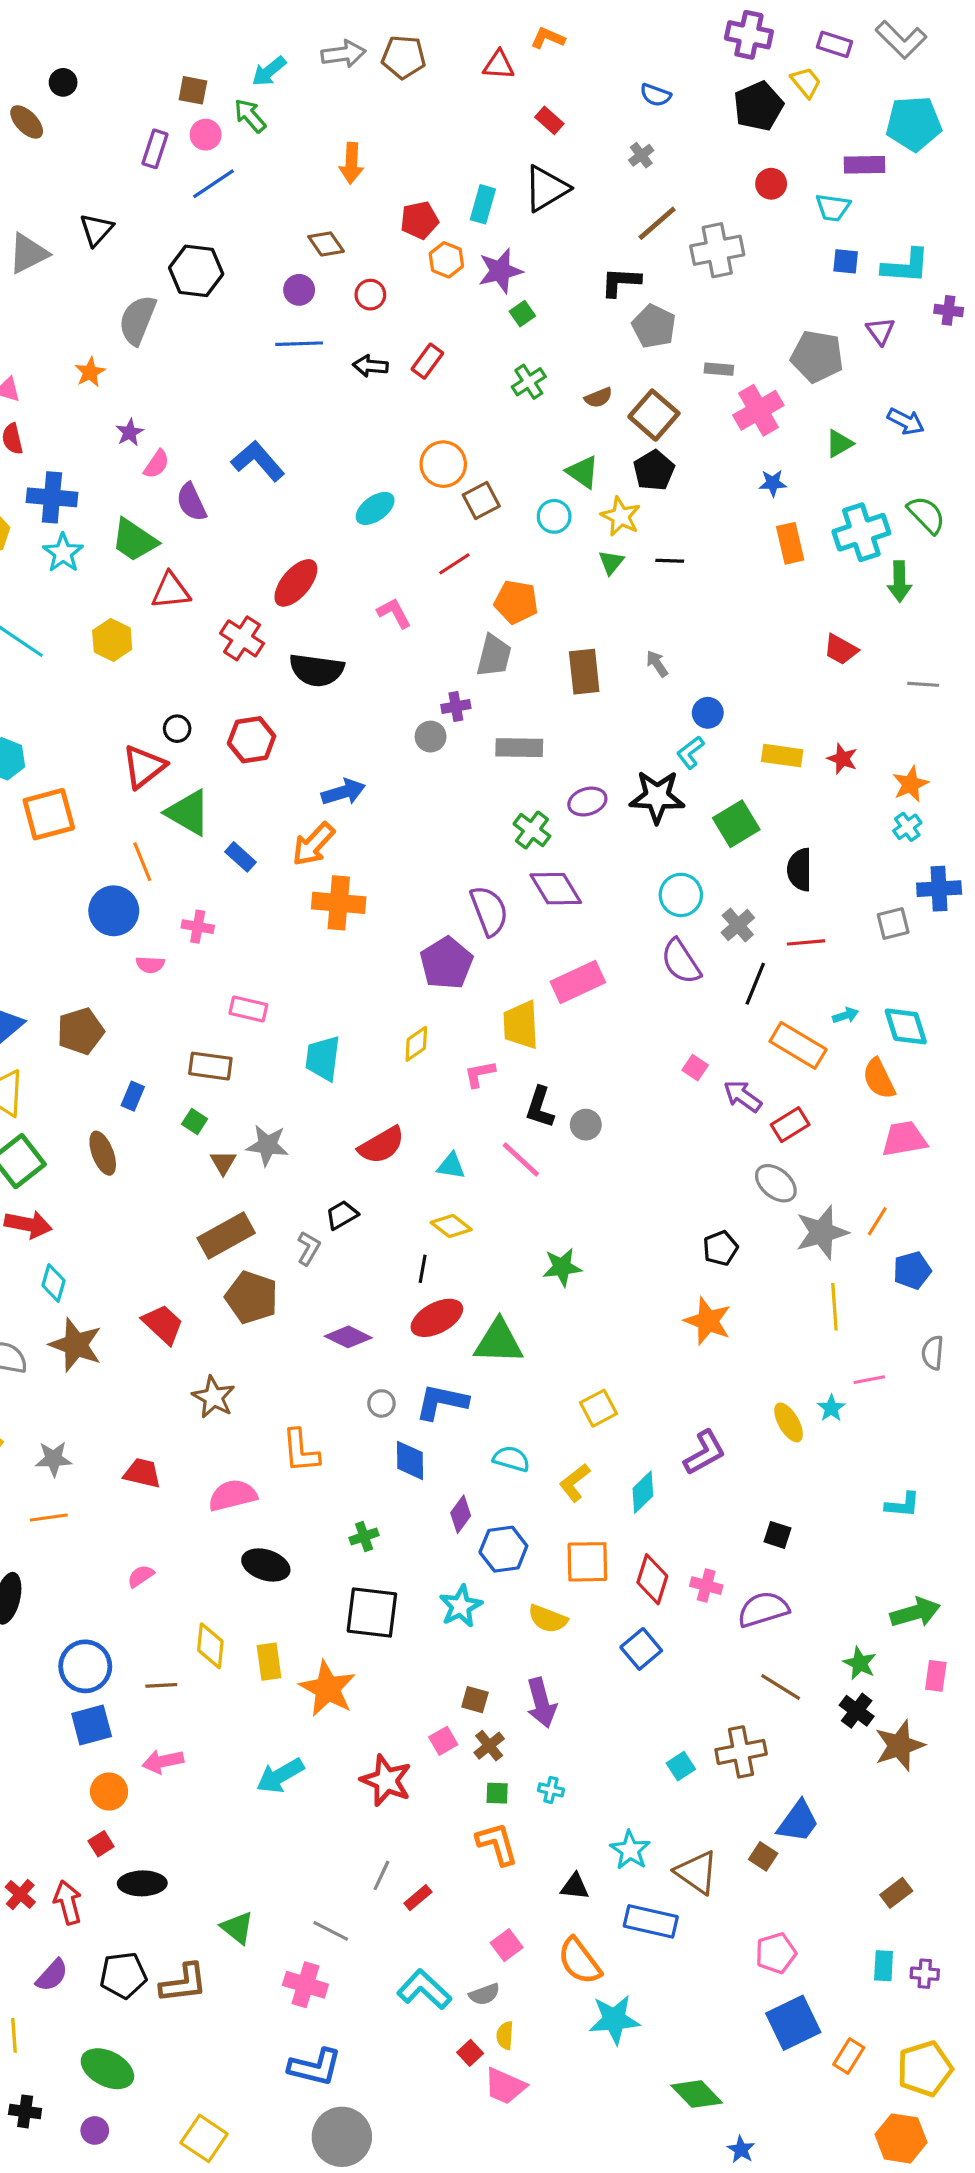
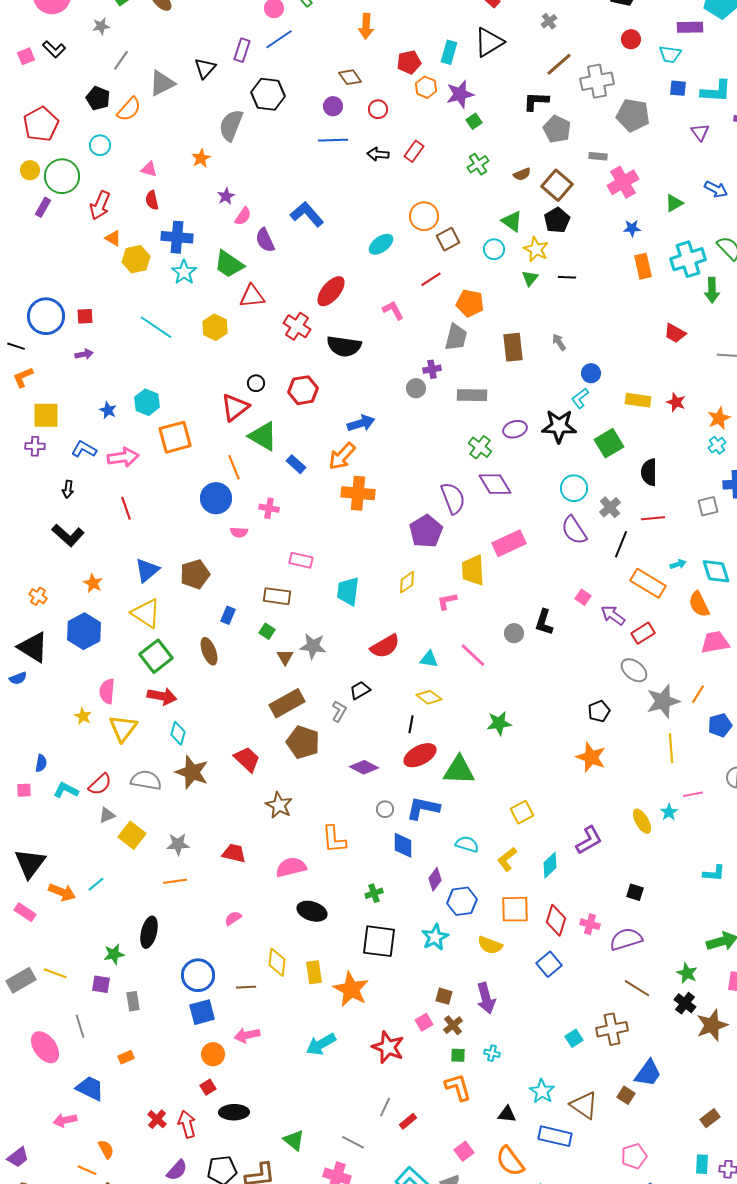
purple rectangle: (155, 149) -> (242, 50), moved
gray pentagon: (817, 356) -> (633, 115), moved
black L-shape: (540, 1107) -> (544, 622), moved

